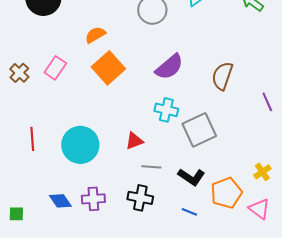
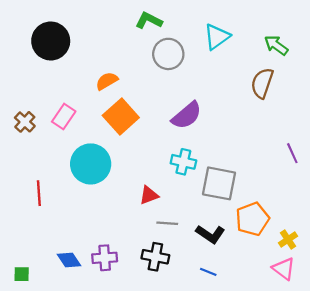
brown semicircle: (222, 76) -> (262, 83), moved
gray square: (199, 130) -> (219, 183), turned 36
cyan circle: (80, 145) -> (91, 164), moved
yellow cross: (262, 172) -> (288, 239), moved
orange pentagon: (226, 193) -> (252, 219), moved

